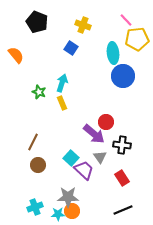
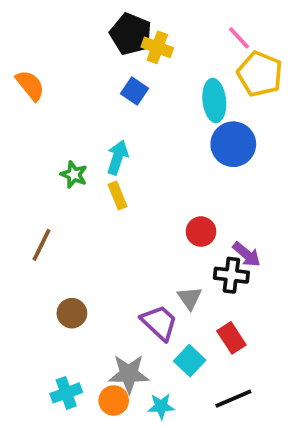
black pentagon: (37, 22) -> (131, 34), moved
yellow pentagon: (137, 39) -> (260, 74), turned 30
orange semicircle: (16, 55) -> (30, 85), moved
purple arrow: (94, 134) -> (247, 254), moved, size x0.7
brown line: (33, 142) -> (42, 245), moved
cyan square: (71, 158) -> (190, 361), moved
orange circle: (72, 211) -> (114, 401), moved
cyan star: (58, 214) -> (161, 406), moved

